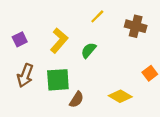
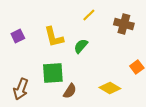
yellow L-shape: (59, 40) -> (54, 37), turned 125
brown arrow: (25, 75) -> (21, 89), moved

